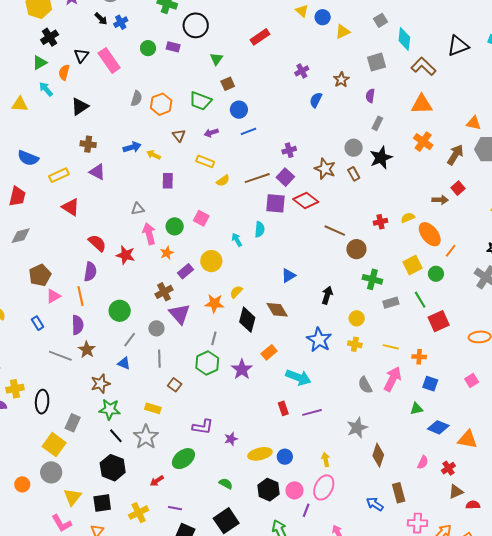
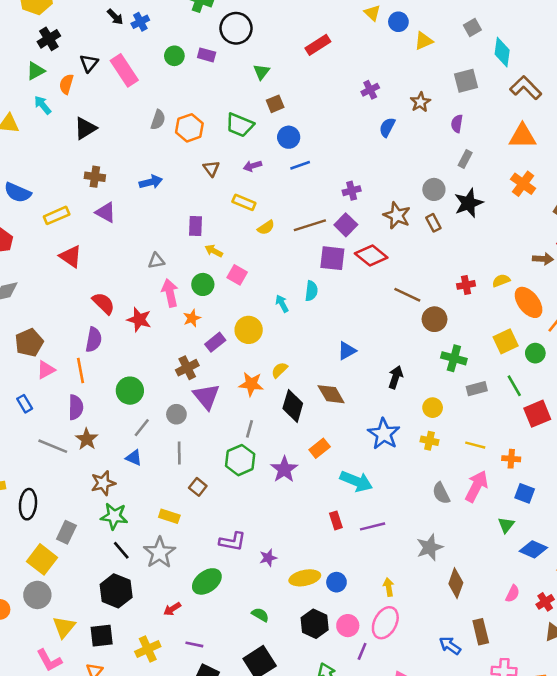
yellow arrow: (154, 155) -> (214, 251), moved
green triangle: (416, 409) -> (506, 525), turned -40

